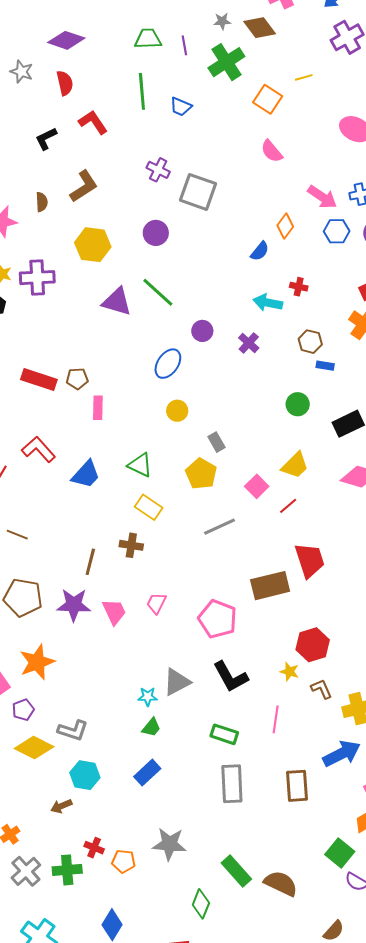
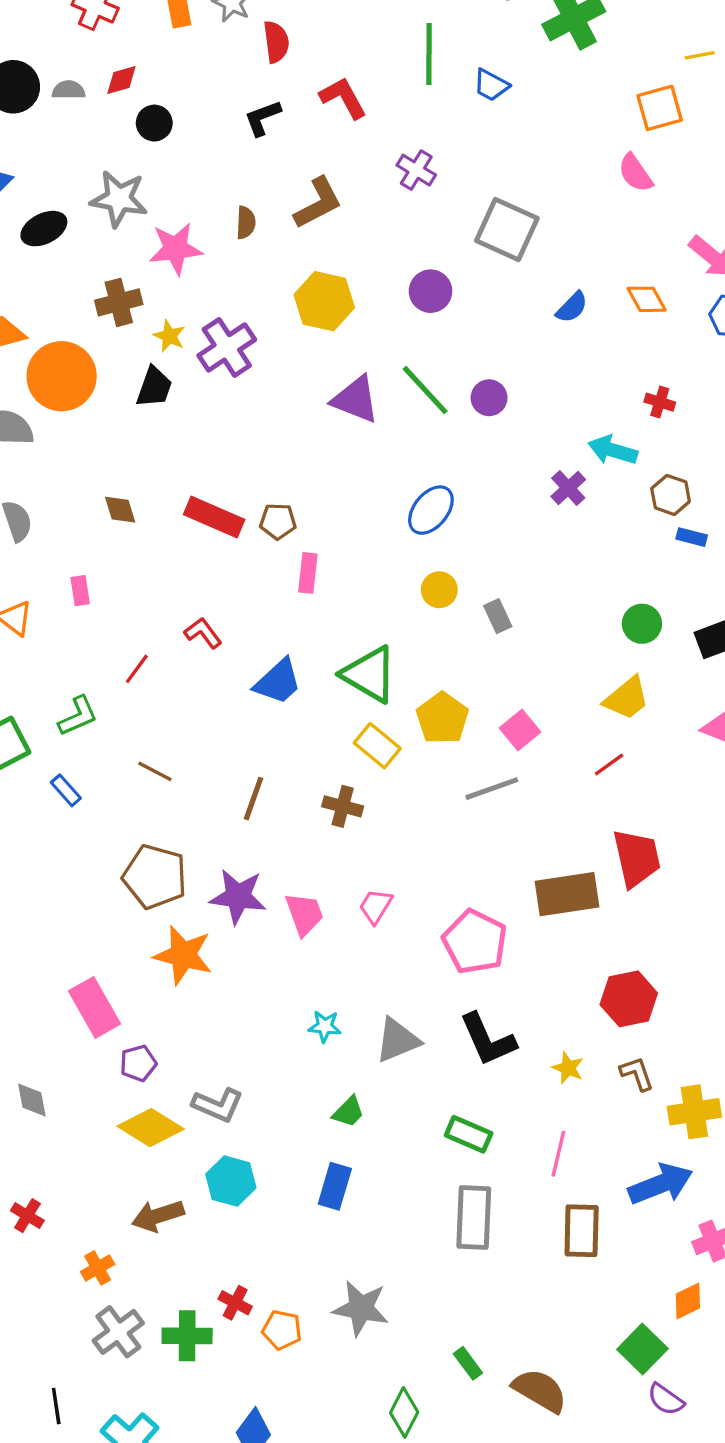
red semicircle: (65, 83) -> (276, 42), moved
orange square: (268, 99) -> (660, 108), moved, turned 36
purple cross: (158, 170) -> (416, 170), moved
orange diamond: (285, 226) -> (647, 299), turned -70
blue semicircle: (260, 251) -> (572, 307), moved
purple cross: (37, 278) -> (227, 347), turned -36
cyan arrow: (268, 303) -> (613, 450), moved
purple circle: (202, 331) -> (489, 398), moved
green circle: (298, 404) -> (642, 624), moved
gray rectangle: (216, 442) -> (498, 616), moved
red L-shape: (39, 449) -> (203, 633), size x0.7
green triangle: (140, 465) -> (369, 674), size x1.4
yellow pentagon: (201, 474) -> (442, 718), moved
pink square: (257, 486) -> (520, 730), moved
brown line: (90, 562) -> (254, 799), moved
orange star: (37, 662) -> (183, 955), moved, turned 30
yellow star: (289, 672) -> (568, 1068), moved
cyan star: (148, 697) -> (325, 1026), moved
pink line: (276, 719) -> (558, 1154), moved
blue rectangle: (147, 773) -> (335, 1186), turned -36
brown arrow: (61, 806) -> (158, 1216), moved, size x1.4
green rectangle: (236, 871) -> (468, 1363), size x0.6

